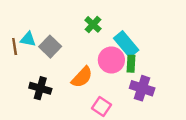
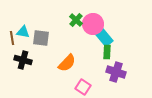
gray square: (50, 47) -> (41, 38), turned -36
pink circle: (111, 60) -> (93, 24), moved
black cross: (40, 88) -> (23, 60), moved

